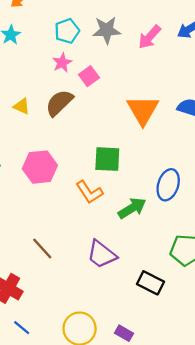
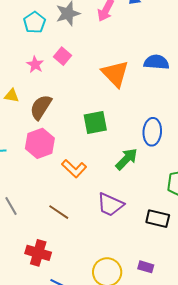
pink star: (62, 63) -> (35, 65), moved
brown semicircle: (59, 103) -> (41, 107), moved
orange L-shape: (89, 192) -> (74, 169), moved

